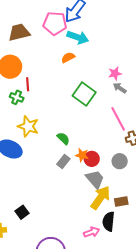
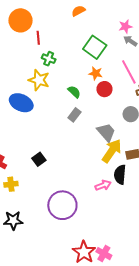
green cross: (17, 97) -> (49, 59), moved
orange star: (82, 155) -> (96, 73), moved
red circle: (92, 159) -> (104, 89), moved
black square: (22, 212) -> (39, 159), moved

